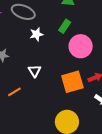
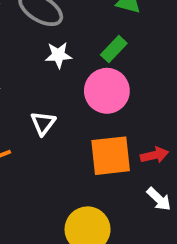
pink circle: (81, 46) -> (107, 91), moved

